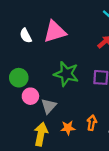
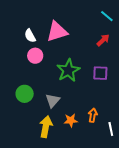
green star: (66, 74) -> (68, 70), turned 30
green circle: (19, 78) -> (25, 94), moved
pink circle: (30, 96) -> (35, 56), moved

